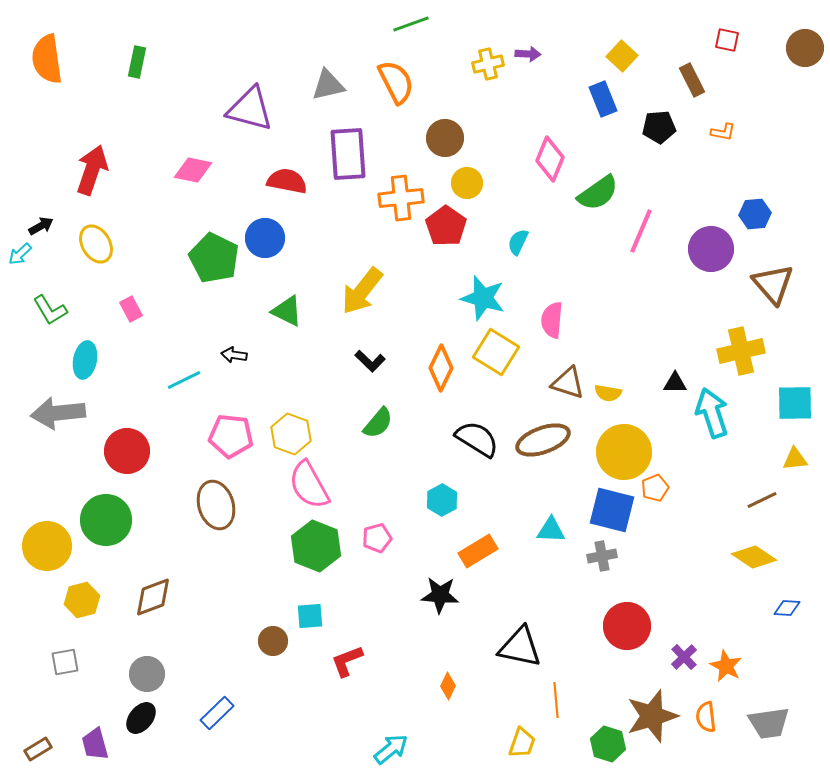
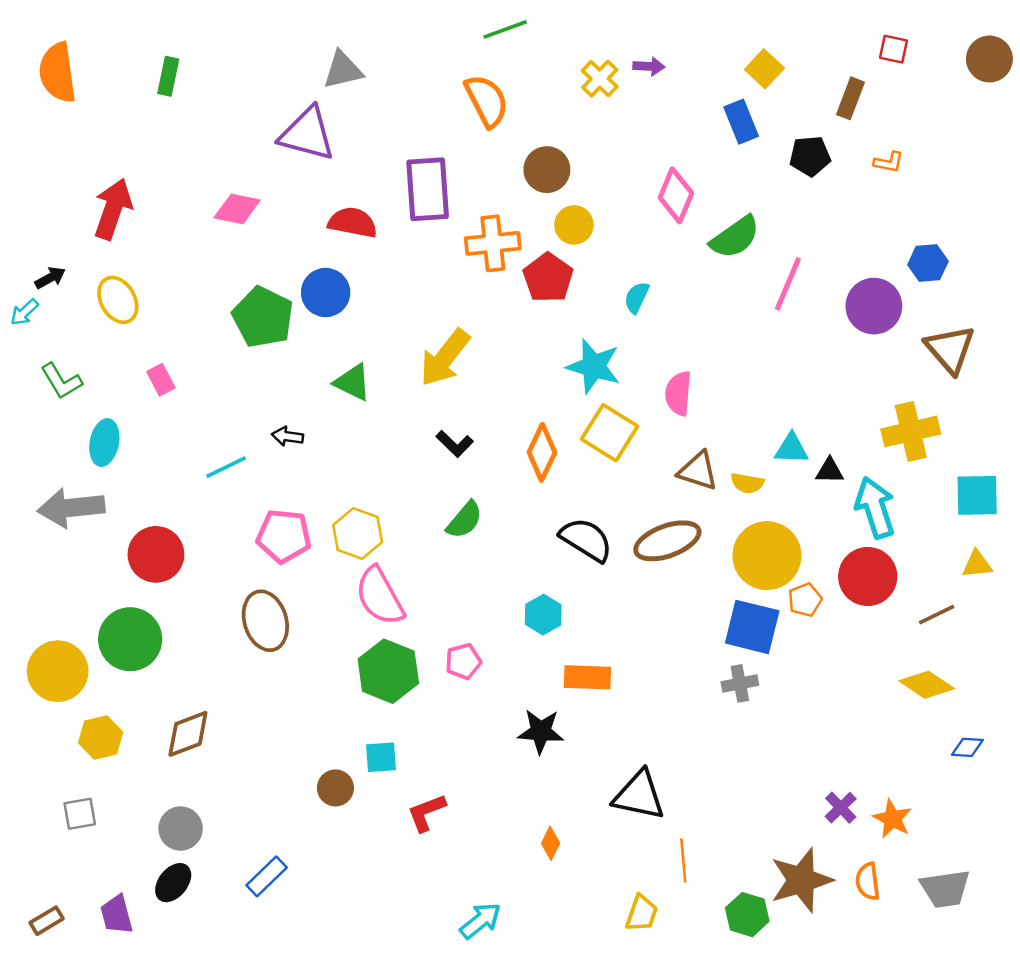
yellow cross: (488, 64) -> (600, 79), turned -32
brown rectangle: (692, 80) -> (851, 98), turned 48
gray triangle: (328, 85) -> (343, 70), moved
cyan triangle: (551, 530) -> (792, 449), moved
orange rectangle: (478, 551) -> (587, 677), turned 33
red circle: (627, 626) -> (868, 577), moved

